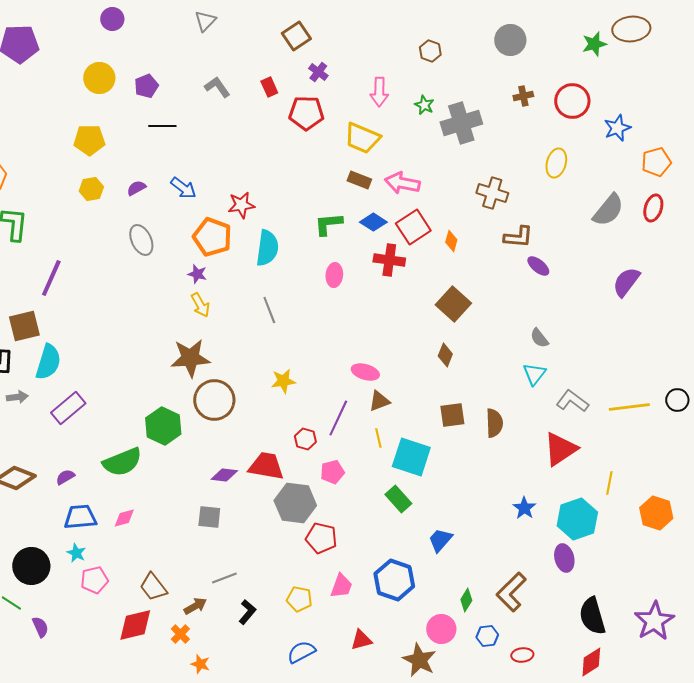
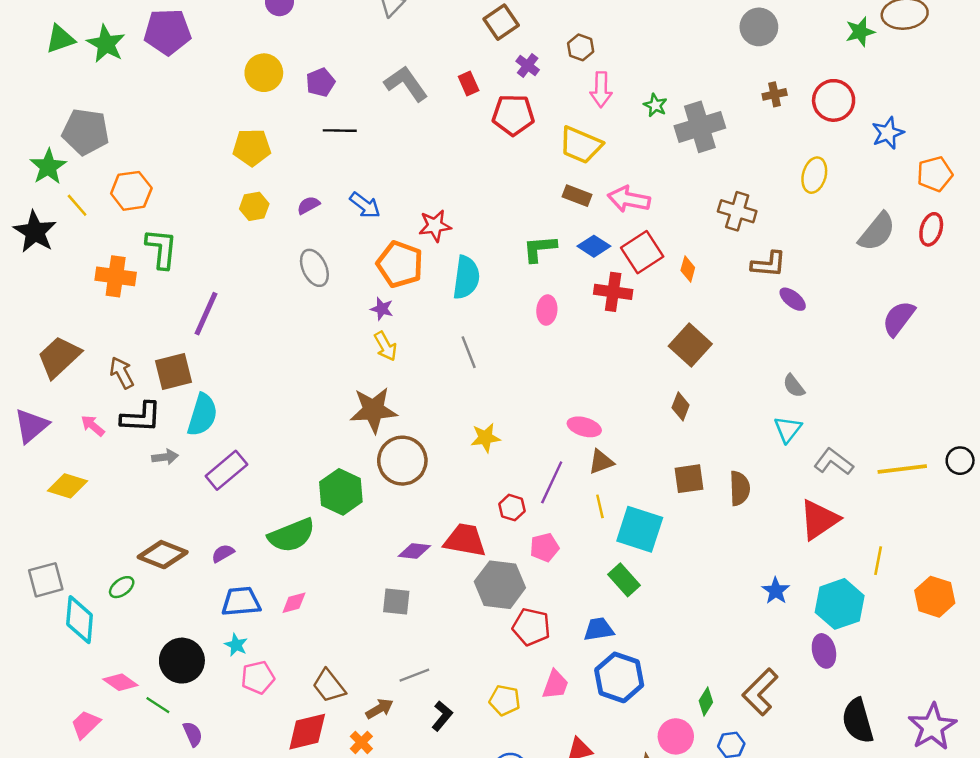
brown hexagon: (430, 51) -> (581, 47), moved
gray L-shape: (217, 87) -> (406, 84), size x1.4
blue trapezoid: (440, 540) -> (599, 629), moved, turned 40

